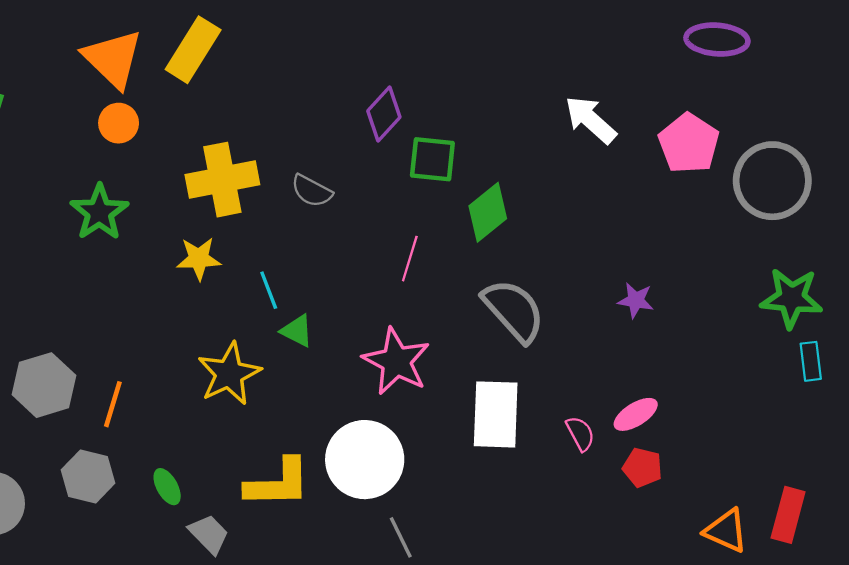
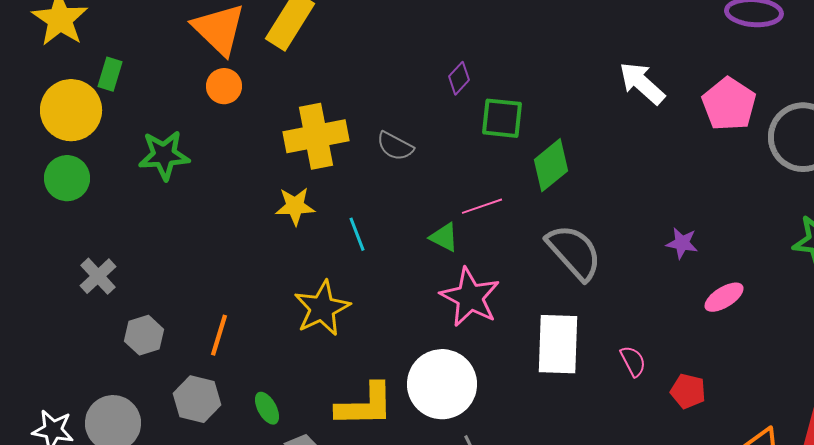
purple diamond: (384, 114) -> (459, 78), size x0.7
green star: (99, 212) -> (164, 155), moved, turned 30
pink line: (410, 259) -> (482, 206), turned 54
green triangle: (297, 331) -> (444, 237), moved
gray hexagon: (44, 385) -> (144, 335), moved, size x0.7
pink ellipse: (636, 414) -> (724, 297), moved

